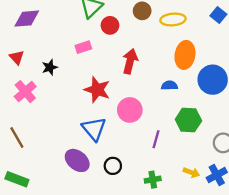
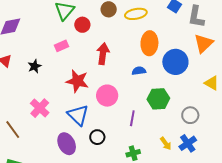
pink cross: (25, 92) -> (40, 108), moved
purple ellipse: (77, 160) -> (67, 144), turned 30
black circle: (113, 166) -> (97, 137), moved
yellow arrow: (191, 172) -> (166, 144), turned 40

